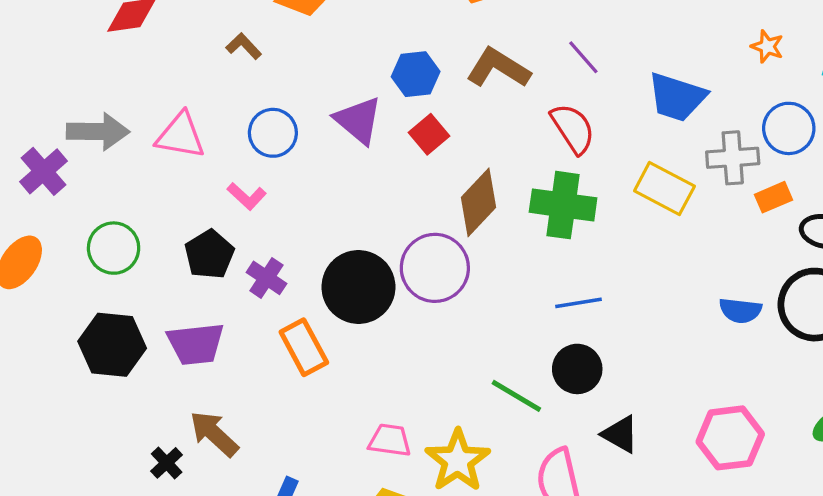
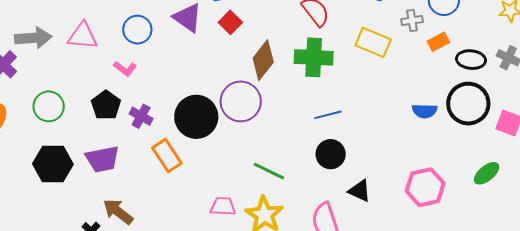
gray cross: (733, 158) -> (412, 21), size x0.7
green line: (516, 396) -> (269, 171), moved

